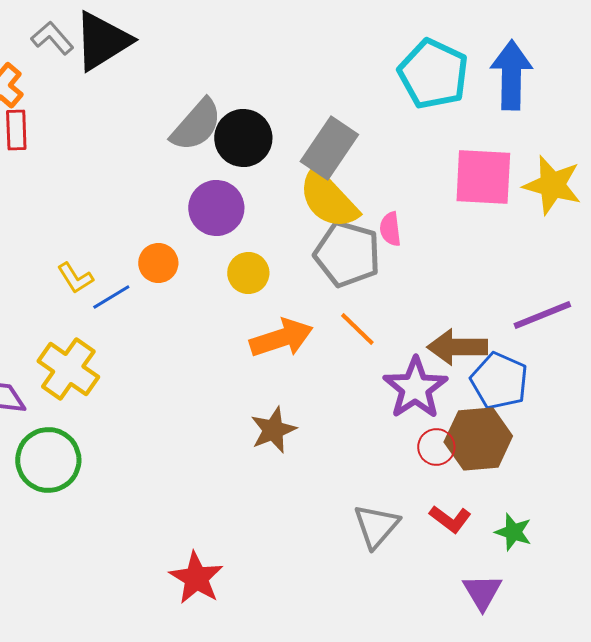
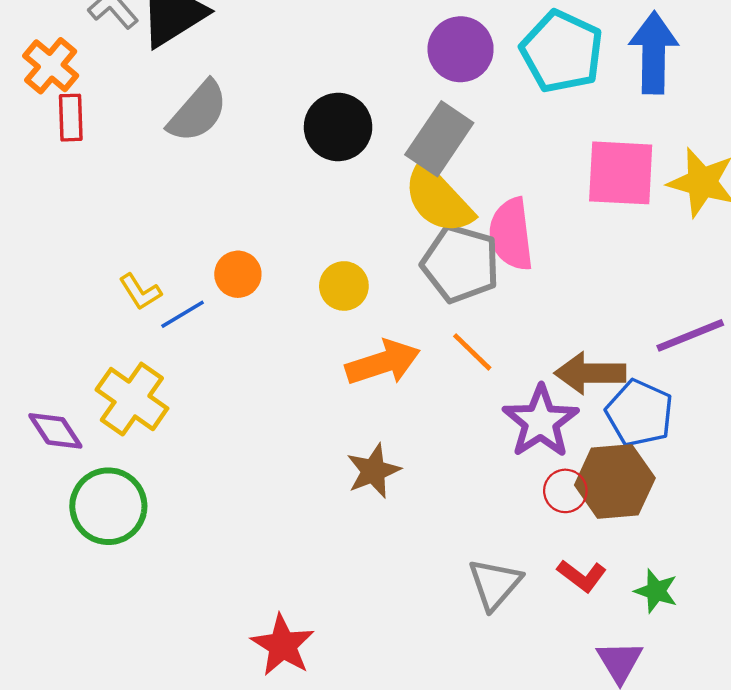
gray semicircle: (196, 125) -> (198, 112), moved
purple circle: (216, 208) -> (461, 49), moved
pink semicircle: (390, 229) -> (511, 234), size x1.8

